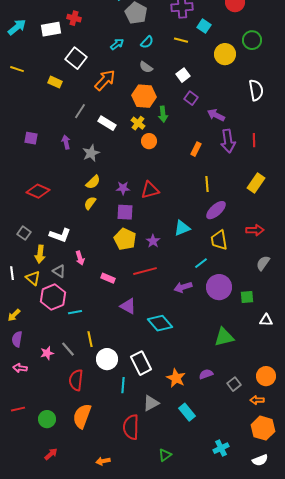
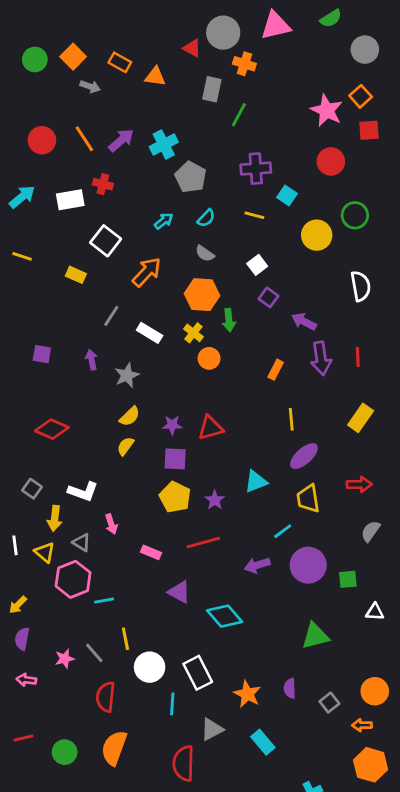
purple semicircle: (206, 374) -> (290, 688), turned -72

